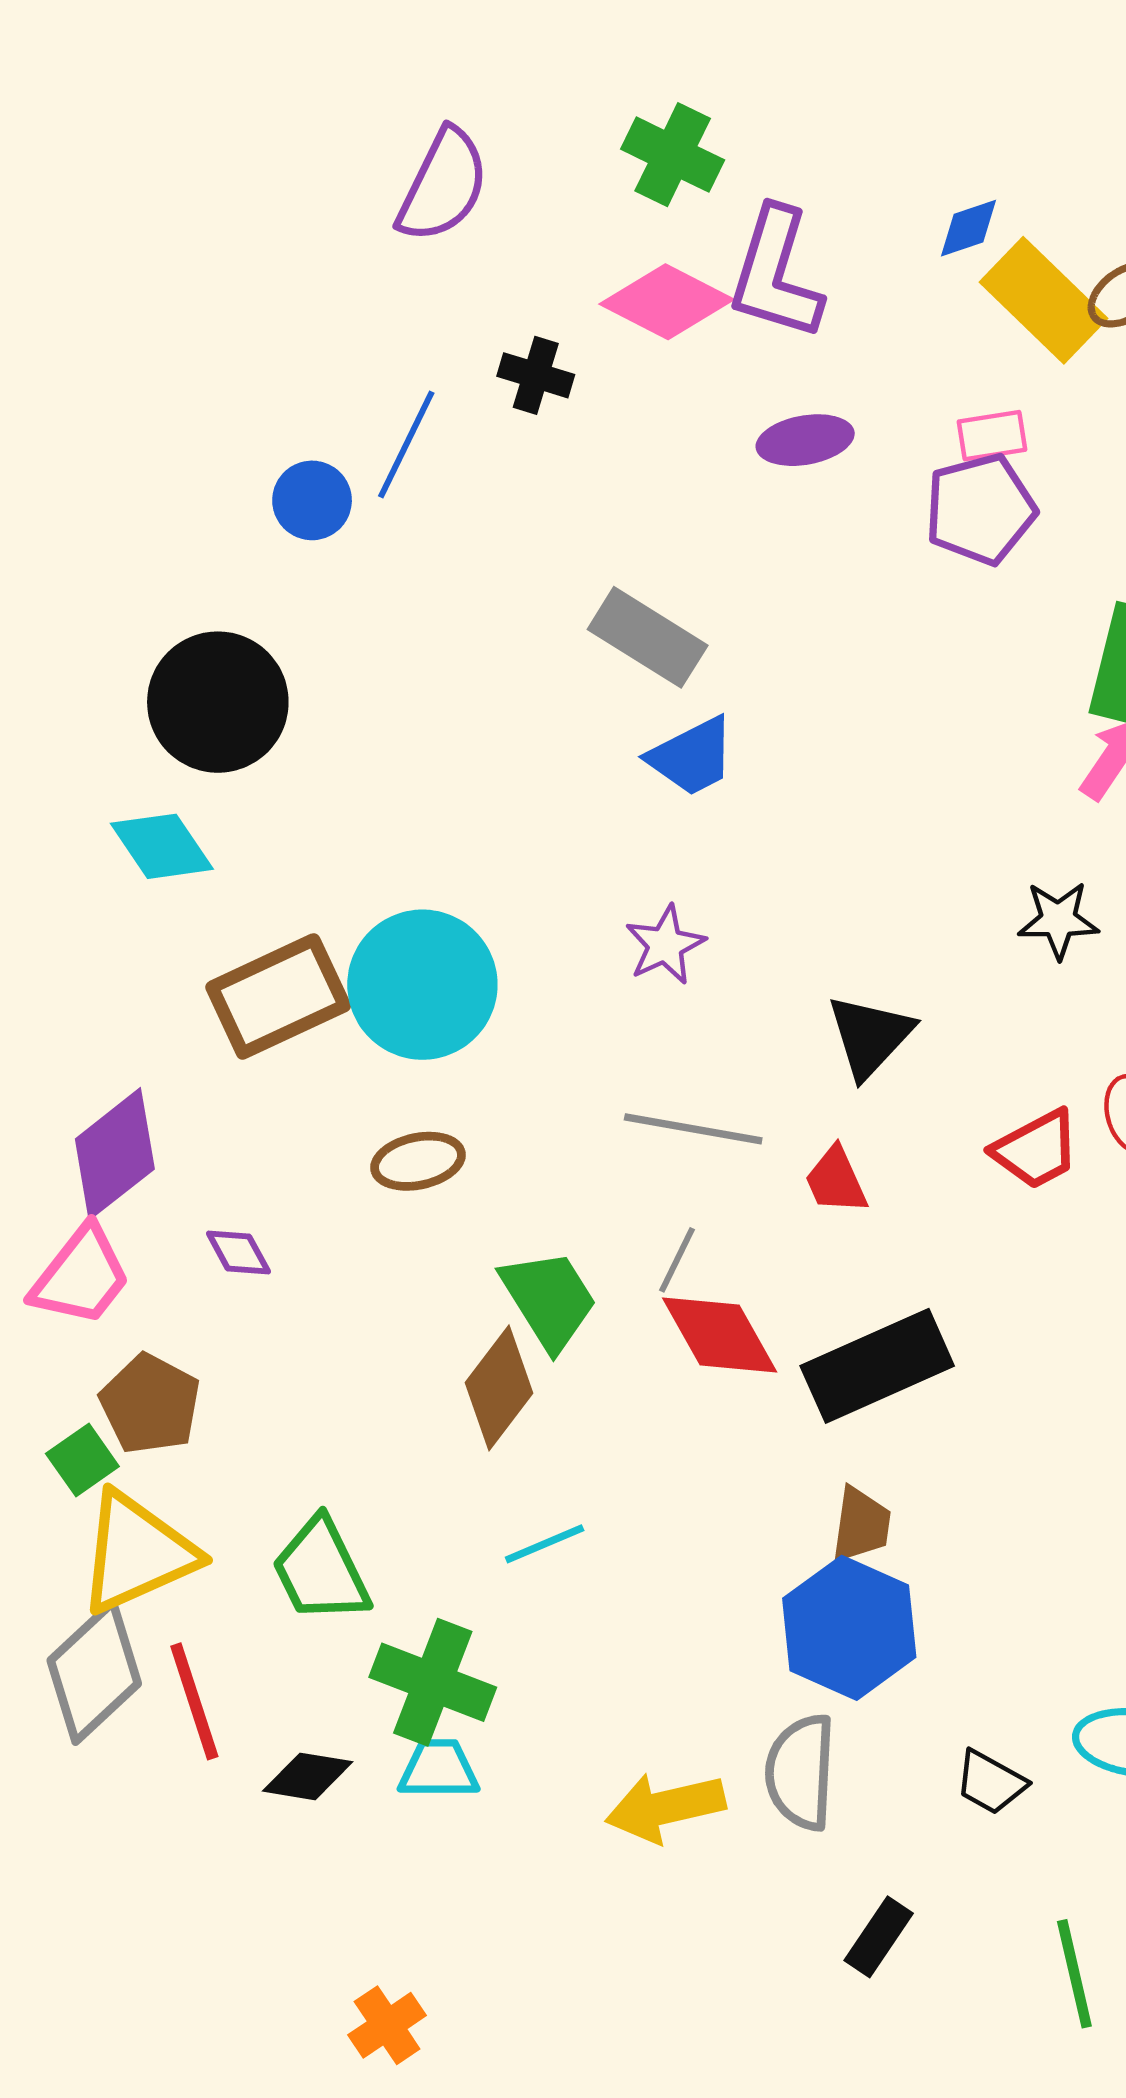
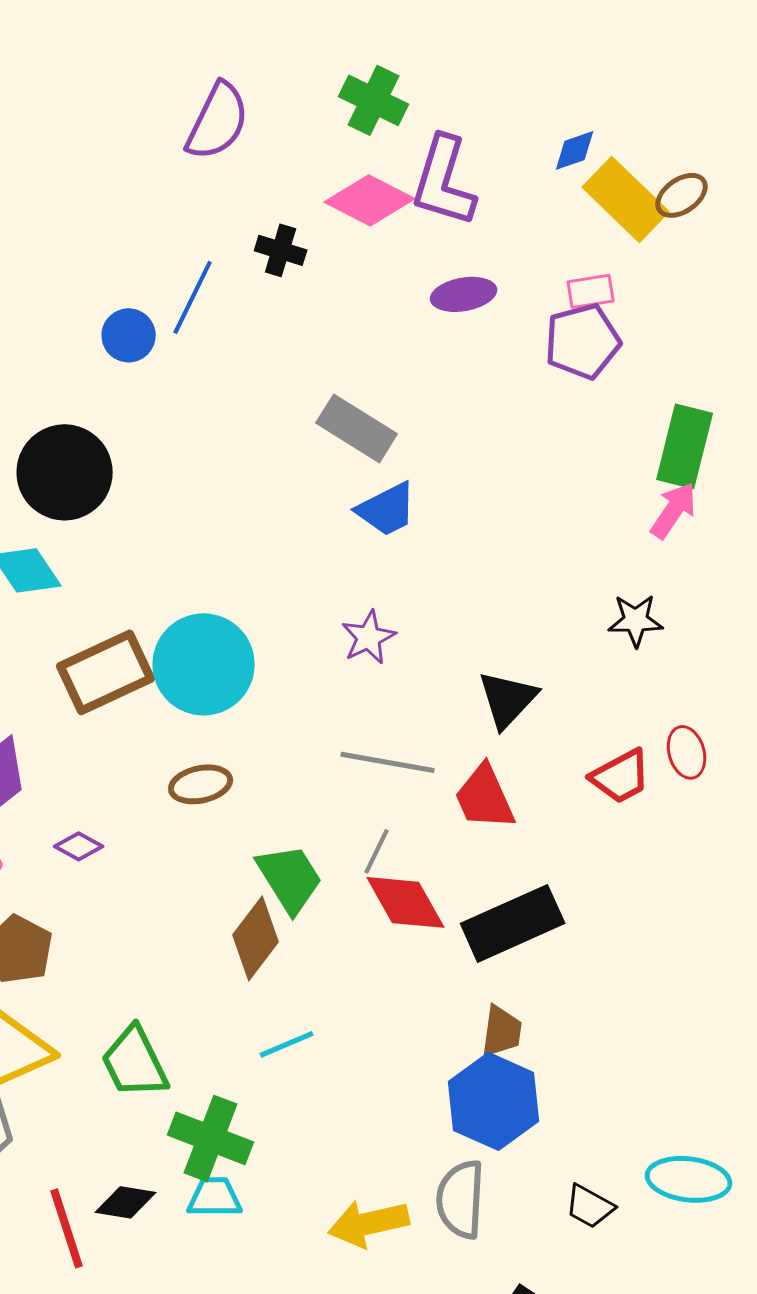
red trapezoid: (836, 1180) -> (485, 797), size x1.4
purple diamond: (238, 1253) -> (79, 846), turned -33
red line: (194, 1701) -> (67, 1228), moved

